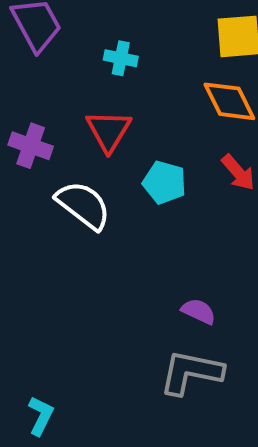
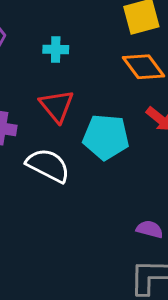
cyan pentagon: (164, 182) -> (106, 137), size x1.4

